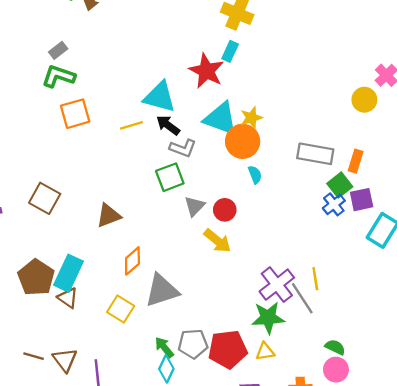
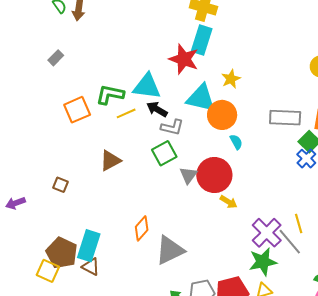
cyan rectangle: (230, 51) -> (202, 40), size x1.6
green L-shape: (58, 76) -> (110, 95), moved
yellow star: (251, 118) -> (231, 79), moved
brown square: (45, 198) -> (60, 185), size x0.6
red circle: (225, 210) -> (214, 175), size x1.8
brown triangle: (109, 216) -> (110, 161), moved
yellow arrow: (217, 241) -> (229, 202), moved, size x0.7
yellow square: (121, 309) -> (48, 271), moved

